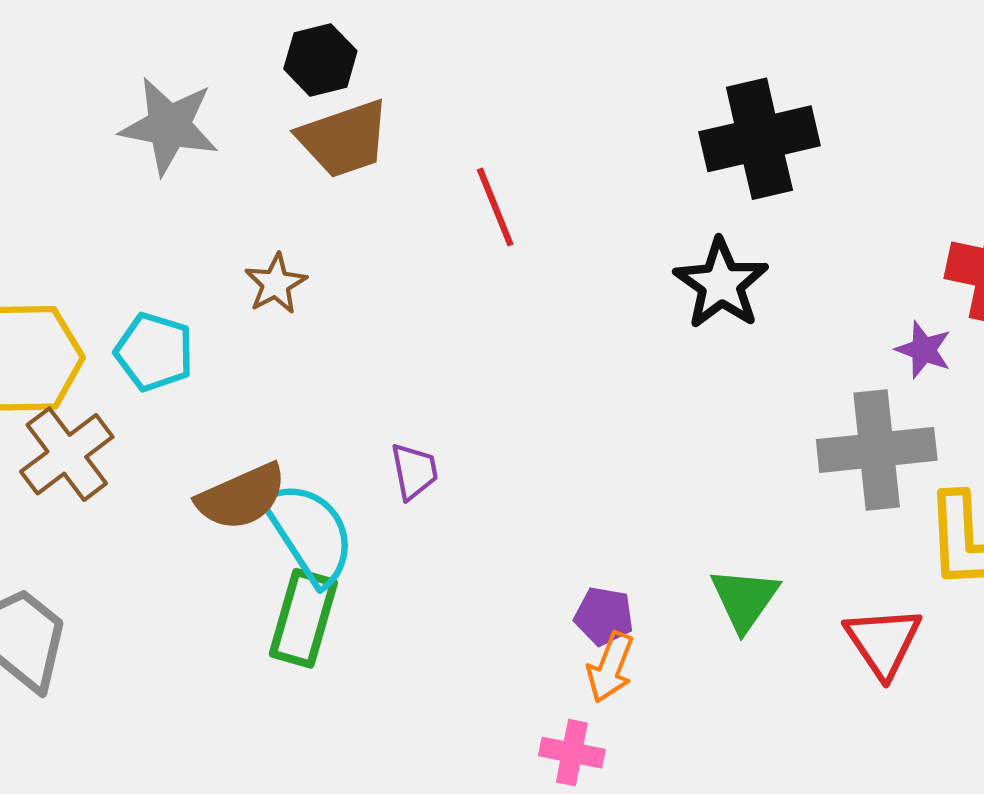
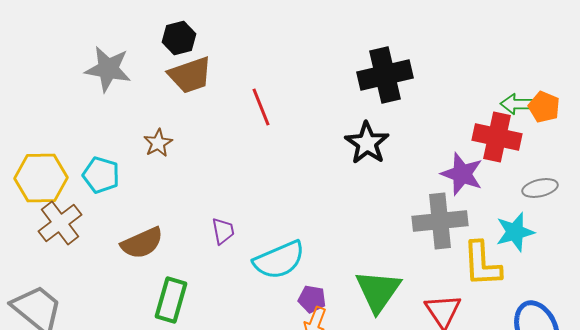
purple star: (924, 350) -> (462, 174), size x1.6
cyan semicircle: (310, 533) -> (279, 260), moved, turned 100
green triangle: (745, 599) -> (378, 291), size x1.4

